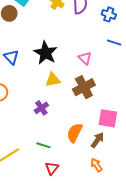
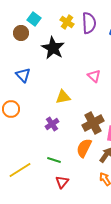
black star: (46, 53) -> (53, 48), moved
brown cross: (84, 87) -> (93, 123), moved

